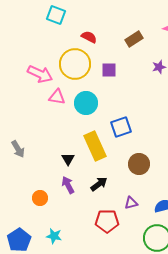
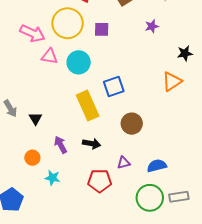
black triangle: (68, 159) -> (35, 119), moved
black arrow: (99, 184) -> (92, 144), turned 48
cyan star: (54, 236) -> (52, 178), moved

